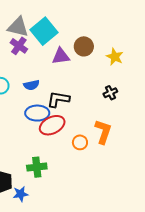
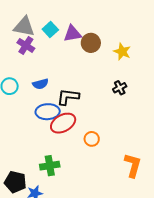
cyan square: (44, 31) -> (50, 29), size x0.6
purple triangle: (61, 56) -> (72, 34), moved
orange L-shape: (103, 132) -> (133, 165), moved

